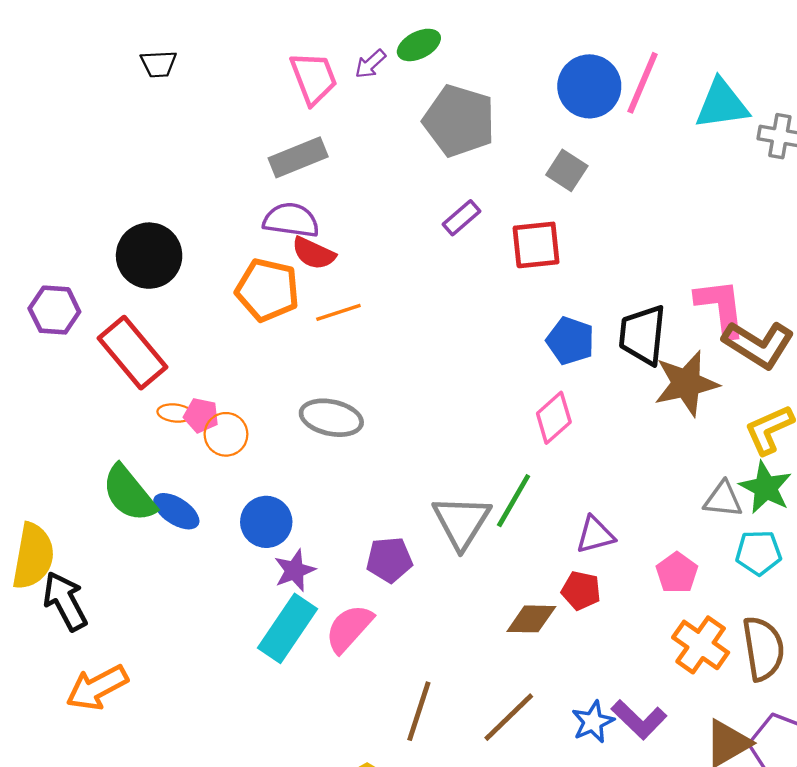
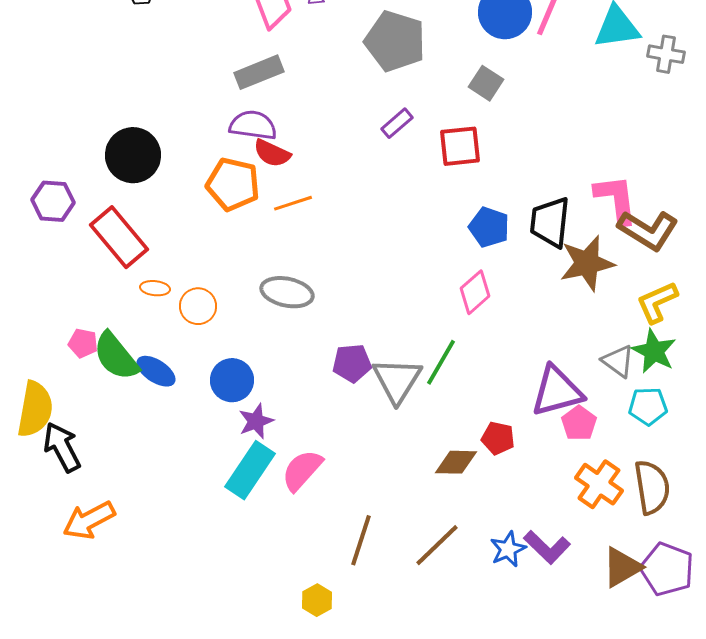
pink pentagon: (201, 415) -> (83, 343), moved
gray triangle: (723, 499) -> (618, 361), turned 30
purple triangle: (595, 535) -> (557, 391), moved, size x1.6
purple pentagon: (389, 560) -> (352, 363), moved

